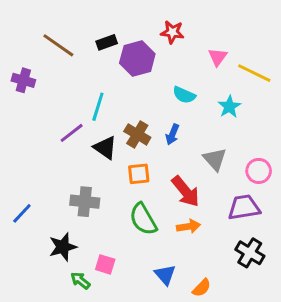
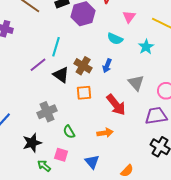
pink triangle: (218, 57) -> (129, 17), moved
gray cross: (85, 202) -> (47, 112), turned -30
green semicircle: (143, 219) -> (69, 132), moved, size x0.6
orange arrow: (188, 226) -> (105, 133), moved
blue triangle: (165, 275) -> (92, 162), moved

